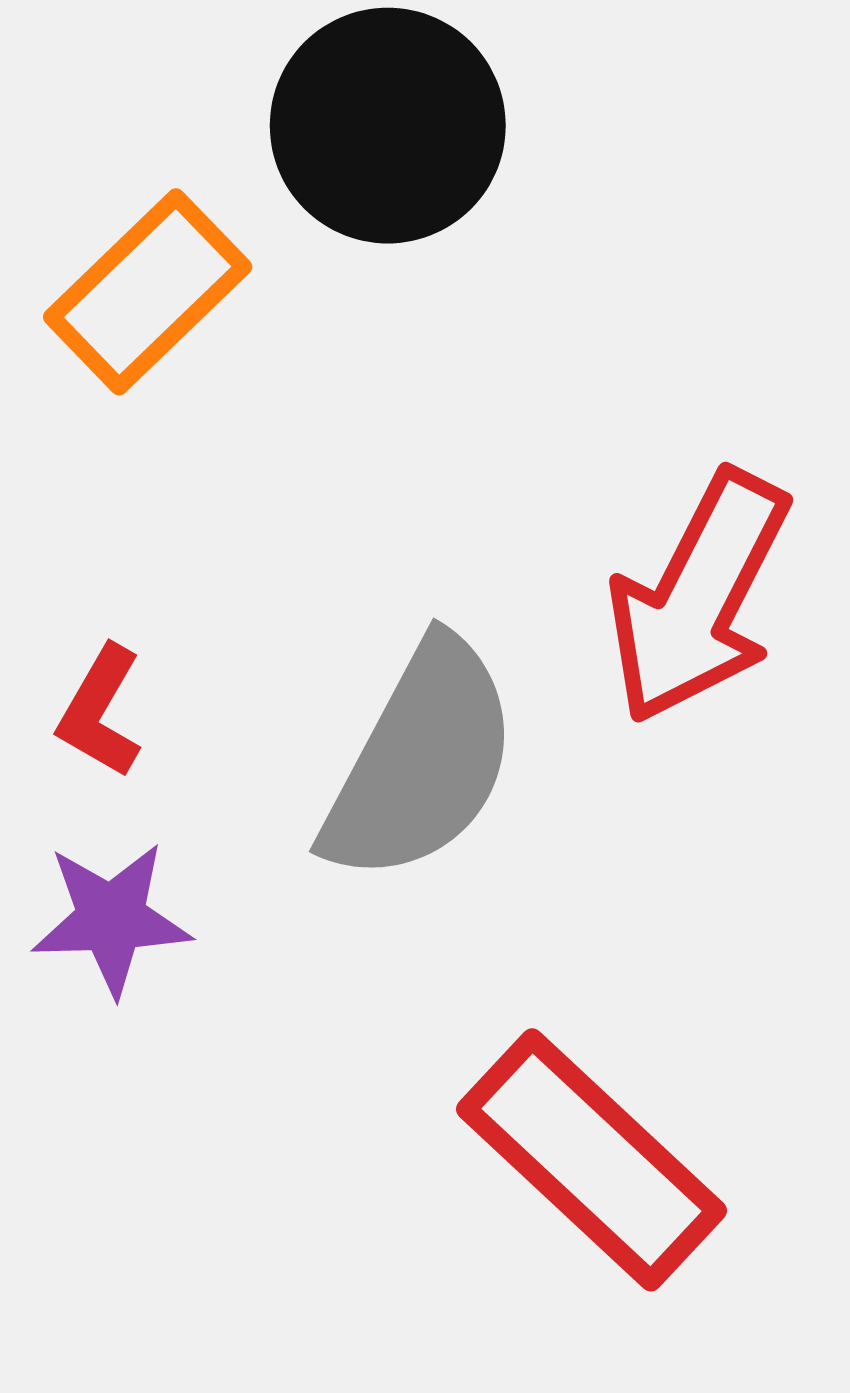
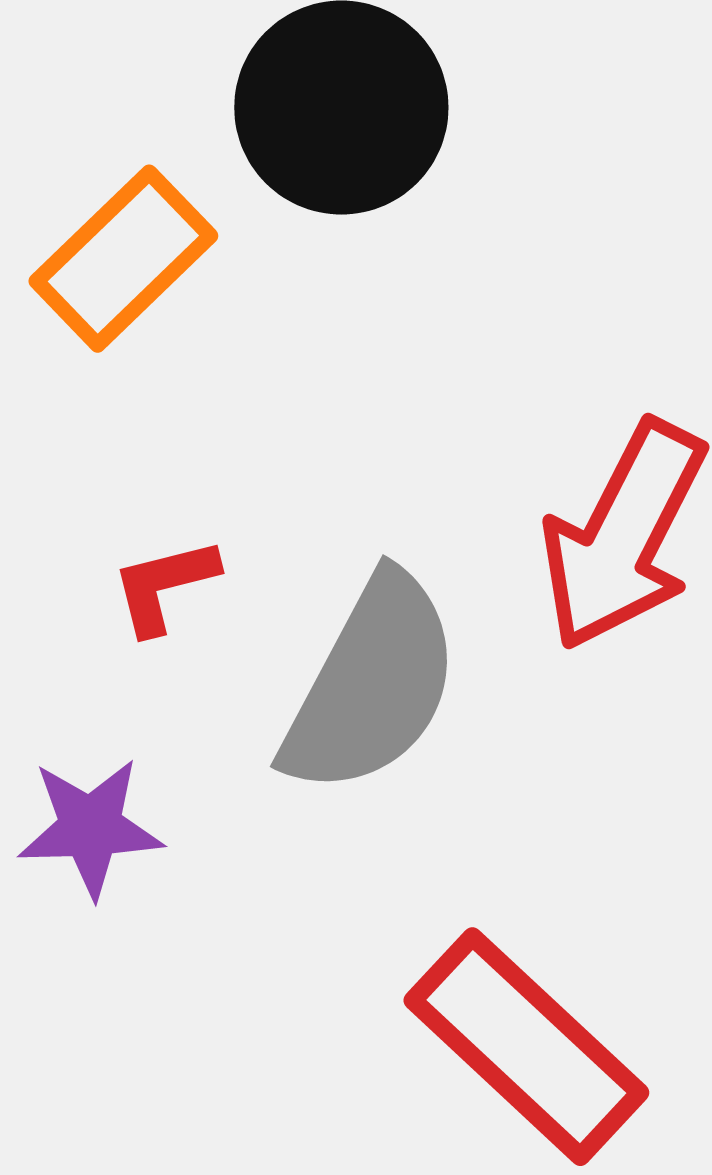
red L-shape: (100, 712) -> (164, 586), moved, turned 46

